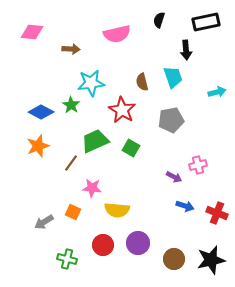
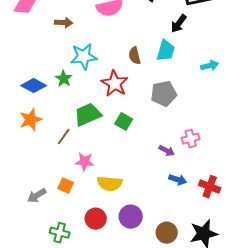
black arrow: (186, 50) -> (179, 24), turned 42
cyan trapezoid: (173, 77) -> (166, 51), turned 35

